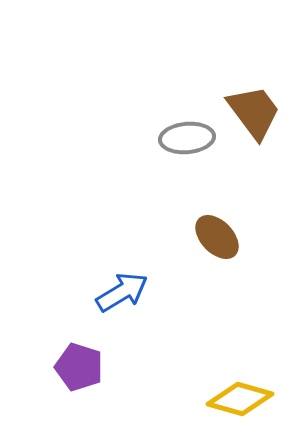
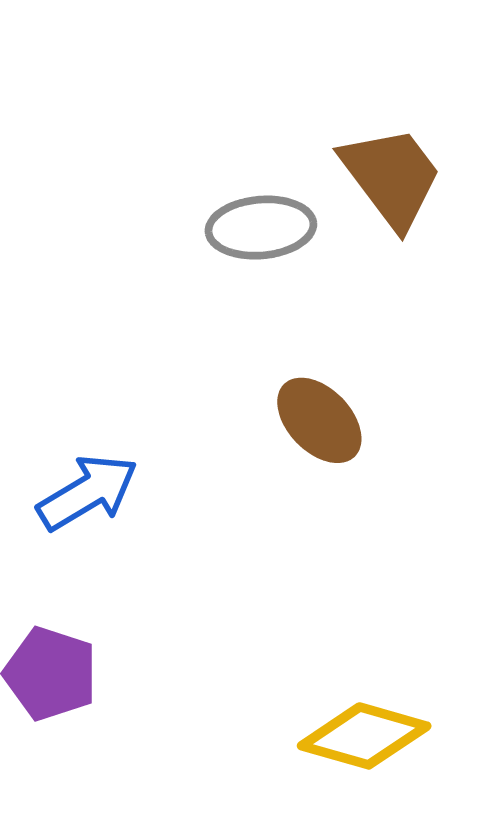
blue arrow: (122, 292) -> (88, 492), moved

